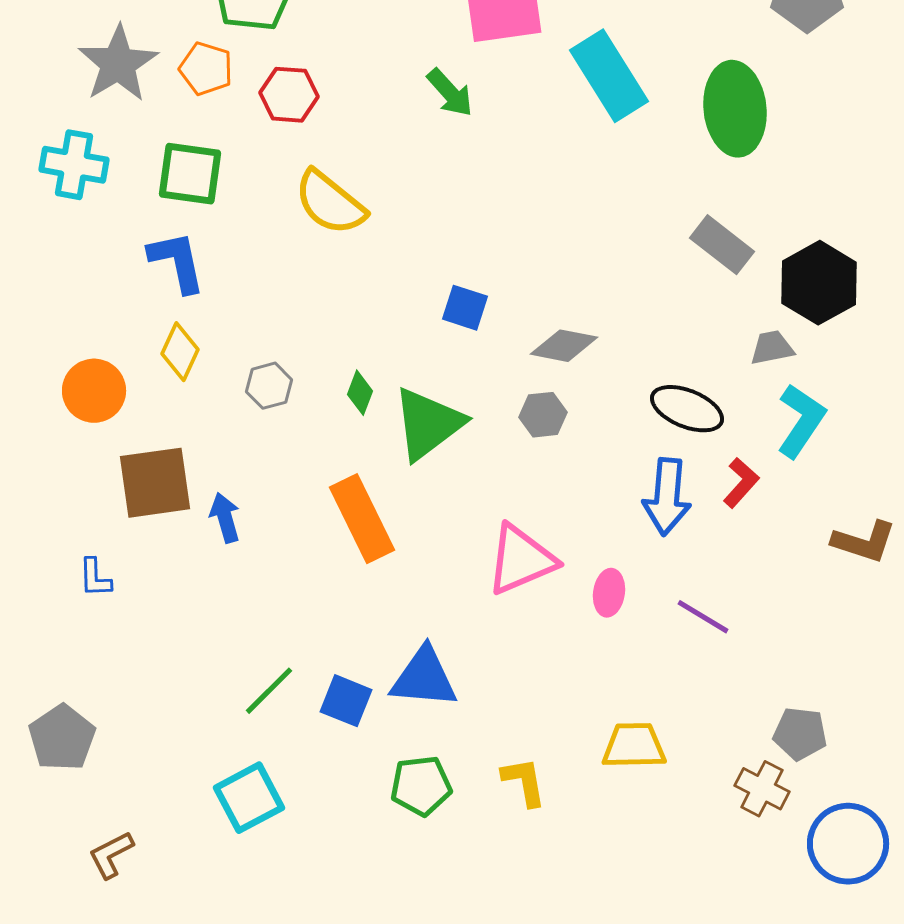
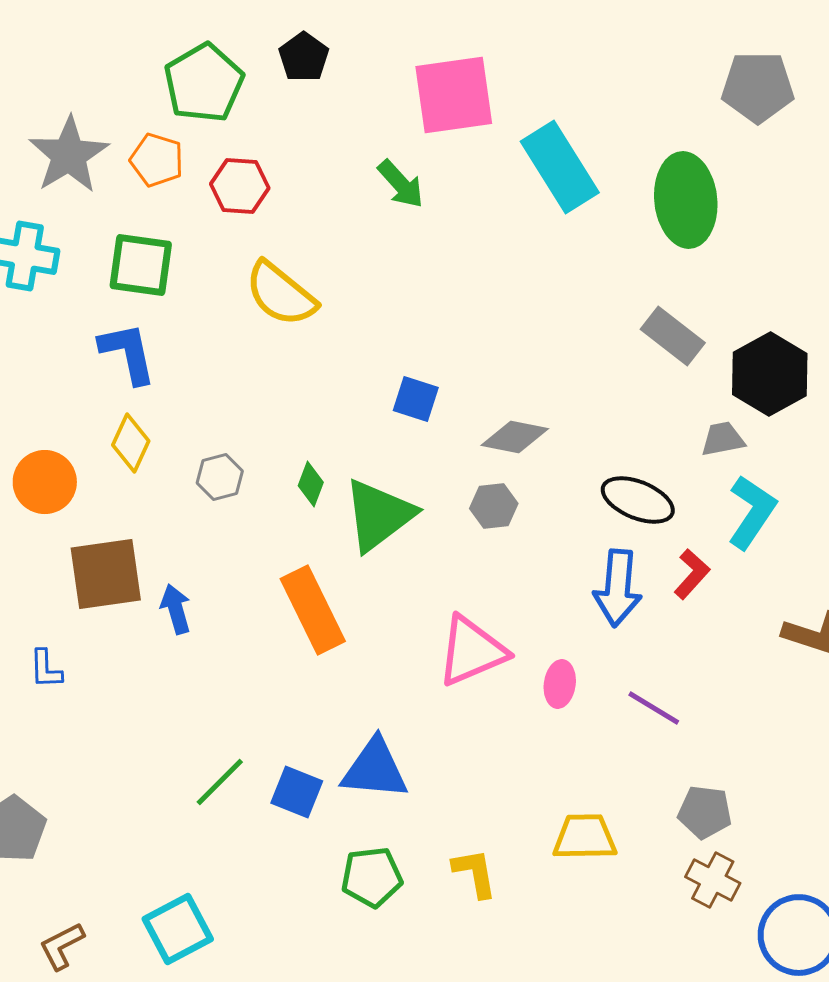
gray pentagon: (800, 734) -> (705, 812), moved
cyan square: (249, 798) -> (178, 929), moved

